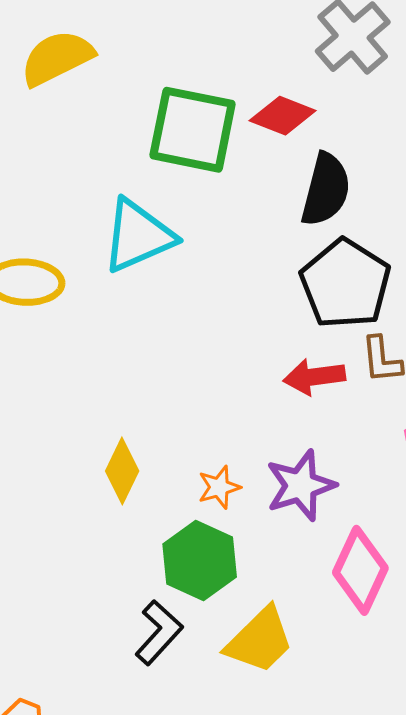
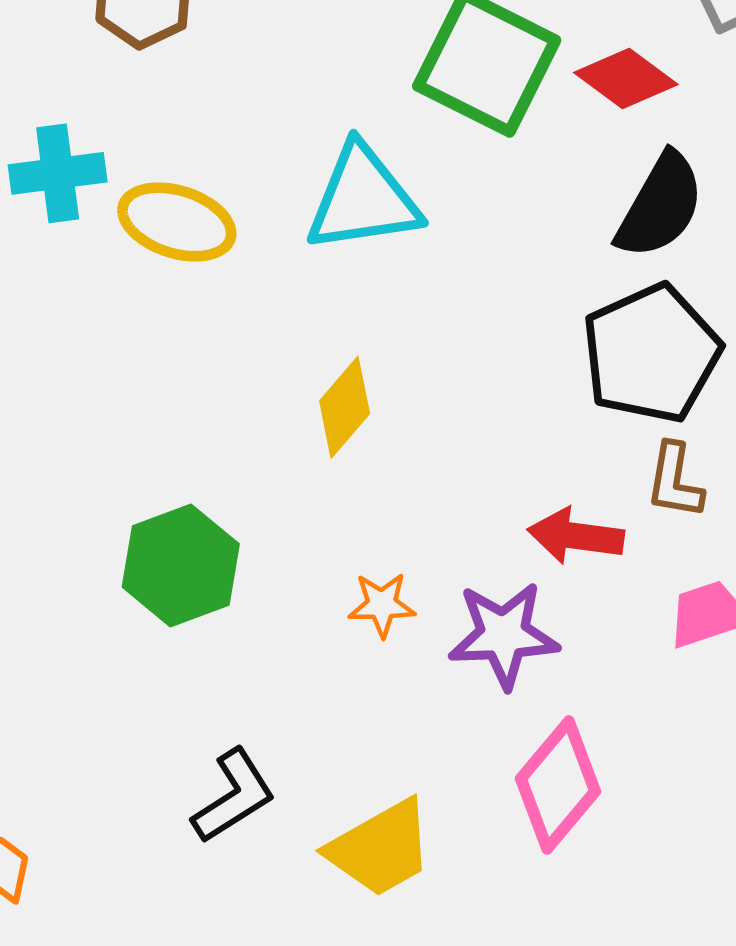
red arrow: (314, 377) -> (576, 536), moved
yellow diamond: (122, 471) -> (345, 407), moved
green hexagon: (200, 561) -> (181, 565), moved

